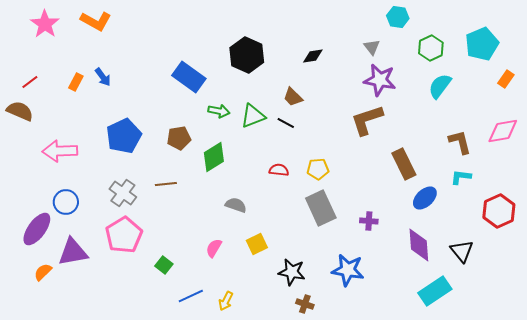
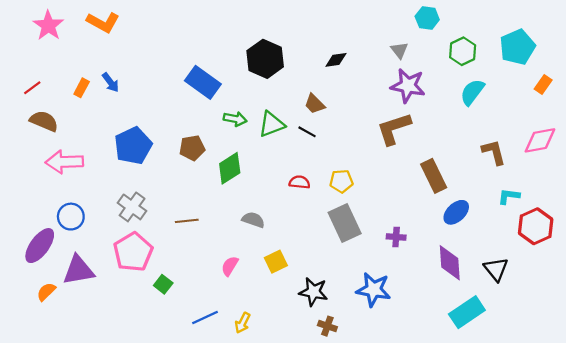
brown semicircle: (20, 111) -> (44, 121), moved
cyan L-shape: (461, 177) -> (509, 196), moved
brown line: (166, 184) -> (187, 221), moved
green square: (164, 265) -> (163, 284), moved

